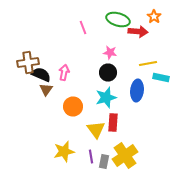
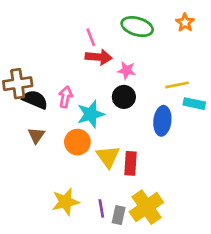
red arrow: (138, 32) -> (99, 57), moved
brown triangle: (46, 90) -> (36, 135), moved
cyan star: (106, 98) -> (91, 114), moved
yellow triangle: (96, 130) -> (108, 157), moved

